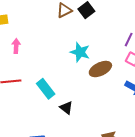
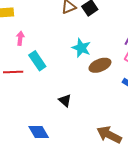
cyan rectangle: (46, 89) -> (37, 61), moved

